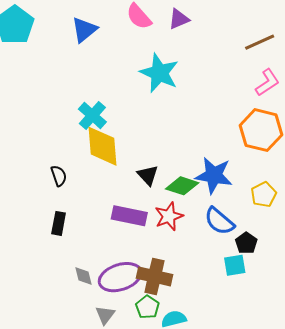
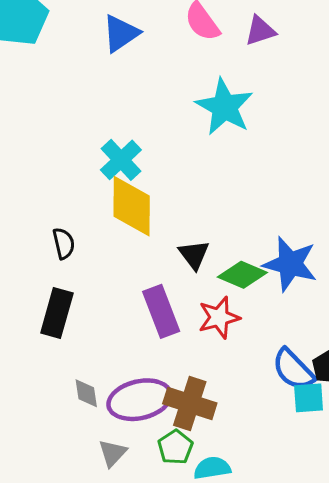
purple rectangle: (129, 216) -> (161, 311), turned 52
blue semicircle: (219, 221) -> (293, 370), moved
black rectangle: (59, 223) -> (57, 313), size x1.4

